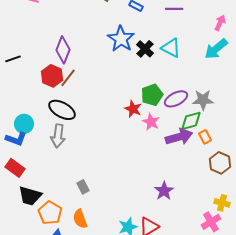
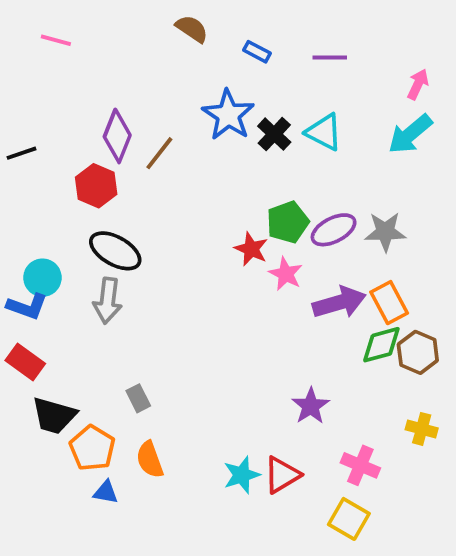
brown line: (68, 78) -> (159, 153), moved
green diamond: (191, 121) -> (381, 345), moved
orange rectangle: (205, 137) -> (389, 303), size x1.5
gray rectangle: (83, 187) -> (138, 398), moved
pink cross: (211, 222) -> (360, 465), moved, turned -36

